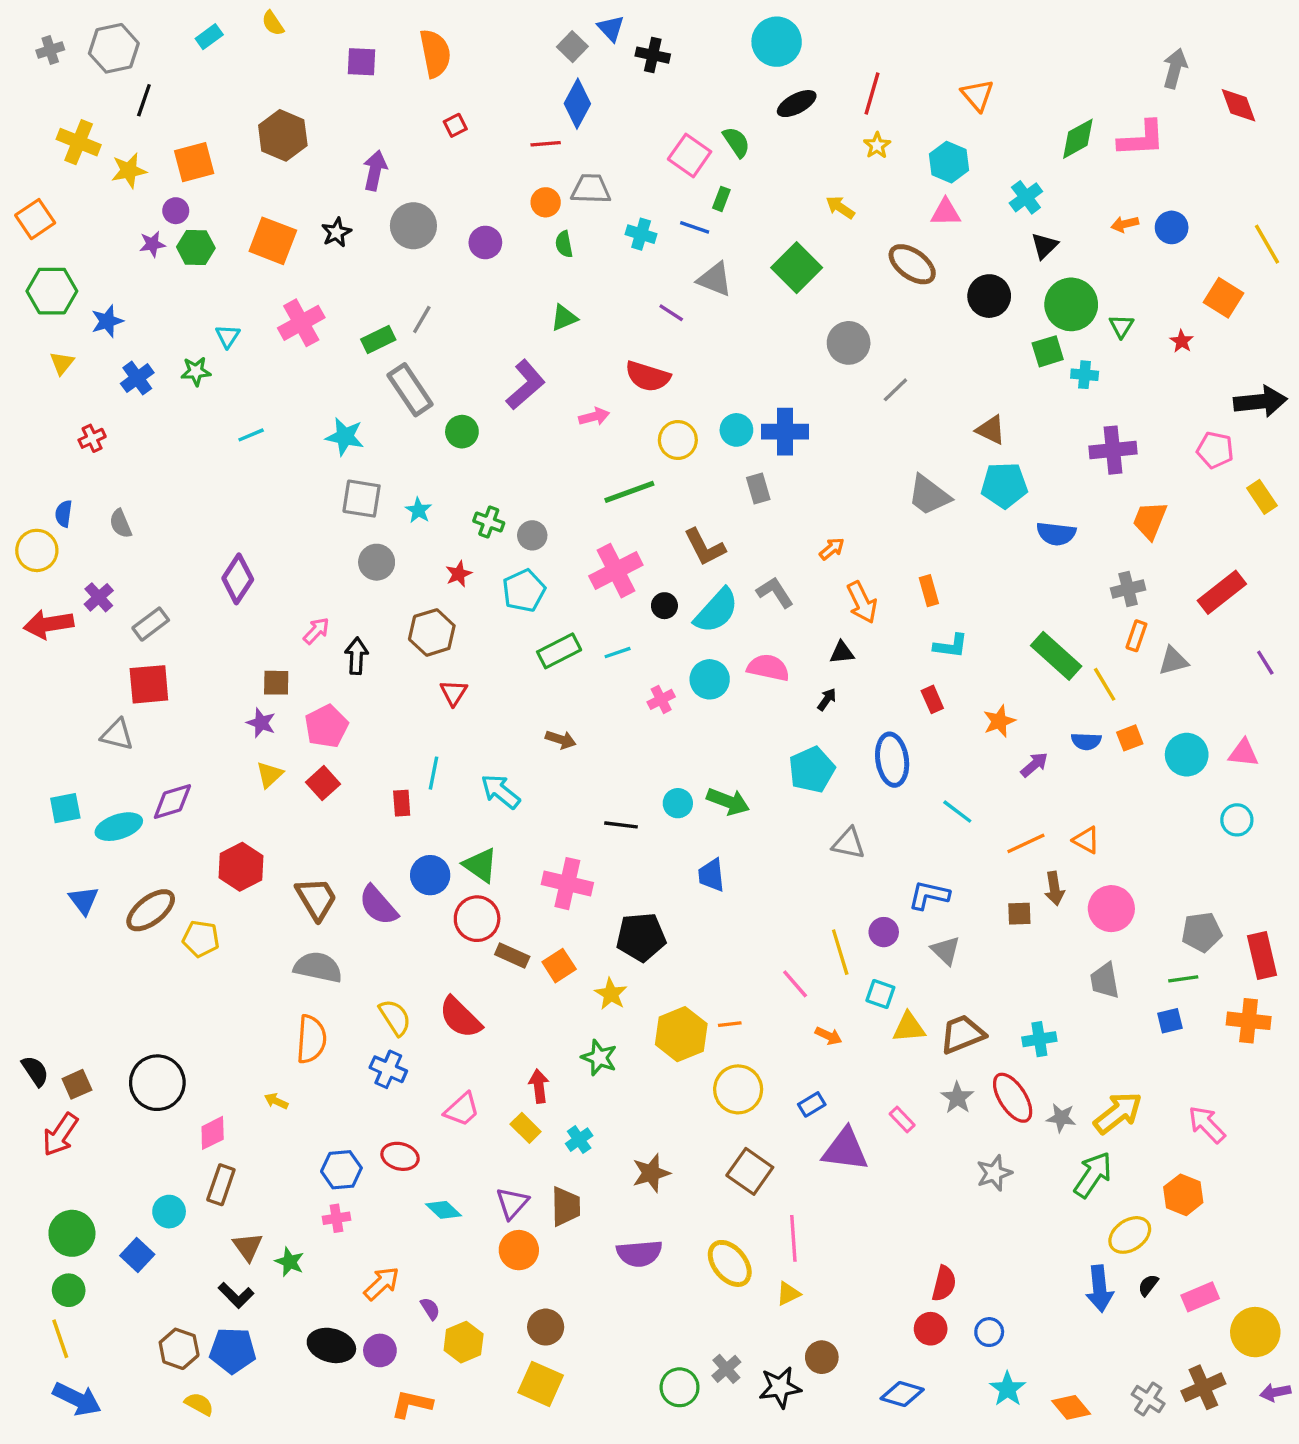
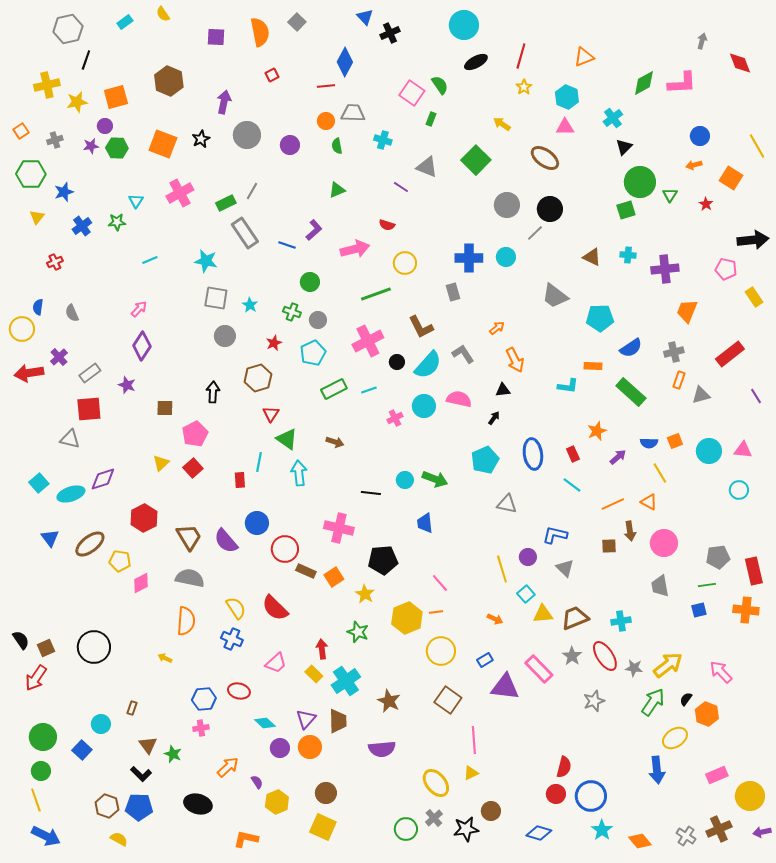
gray square: (572, 47) -> (297, 22), moved
gray cross: (50, 50) -> (55, 140), moved
black cross: (653, 55) -> (390, 33), turned -36
gray arrow: (1175, 68) -> (702, 41), size x0.7
orange triangle: (977, 95) -> (584, 57), turned 50
yellow cross: (79, 142) -> (47, 85), turned -35
orange square: (35, 219) -> (21, 131), size x0.7
orange arrow: (1125, 224) -> (694, 165), moved
blue line: (695, 227) -> (287, 245), moved
black circle: (989, 296) -> (550, 209), moved
cyan cross: (1085, 375) -> (628, 255), moved
red semicircle: (648, 376) -> (387, 225), size x0.6
purple L-shape: (526, 385) -> (314, 230), size x0.7
pink arrow: (594, 417) -> (355, 249), size x1.6
cyan circle: (736, 430) -> (506, 257), moved
green circle: (462, 432) -> (310, 282), moved
cyan pentagon: (1004, 485) -> (600, 318), moved
blue semicircle: (1056, 534) -> (631, 348), moved, turned -40
orange rectangle: (929, 591) -> (593, 366), moved, turned -72
pink arrow: (316, 631) -> (139, 309), moved
yellow line: (1105, 684) -> (660, 473), moved
red rectangle: (932, 699) -> (573, 454), moved
purple star: (261, 723) -> (127, 385), moved
cyan arrow: (500, 791) -> (299, 473), turned 45
cyan square: (65, 808) -> (39, 483), turned -30
green triangle: (480, 865) -> (287, 439), moved
pink line: (795, 984) -> (440, 583), moved
cyan square: (880, 994) -> (526, 594), turned 30
pink rectangle: (902, 1120) -> (539, 669), size x1.8
pink diamond: (213, 1133) -> (141, 583), moved
cyan cross: (579, 1140) -> (346, 681), size x1.8
brown star: (651, 1173) -> (389, 701), turned -30
brown rectangle: (221, 1185) -> (132, 708), size x0.6
yellow ellipse: (730, 1263) -> (436, 783), moved
black semicircle: (1148, 1285) -> (686, 699), moved
blue circle: (989, 1332) -> (591, 796), size x1.8
purple circle: (380, 1350) -> (280, 748), moved

